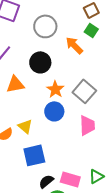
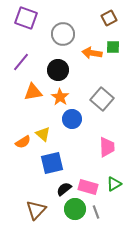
green square: (91, 30) -> (113, 47), moved, turned -32
orange arrow: (74, 45) -> (92, 53), turned -36
orange star: (55, 89) -> (60, 97), moved
pink trapezoid: (87, 125) -> (107, 147), moved

